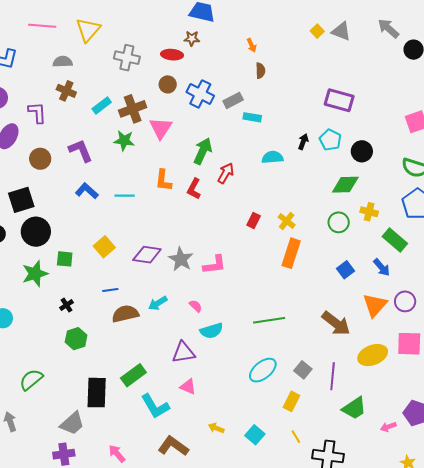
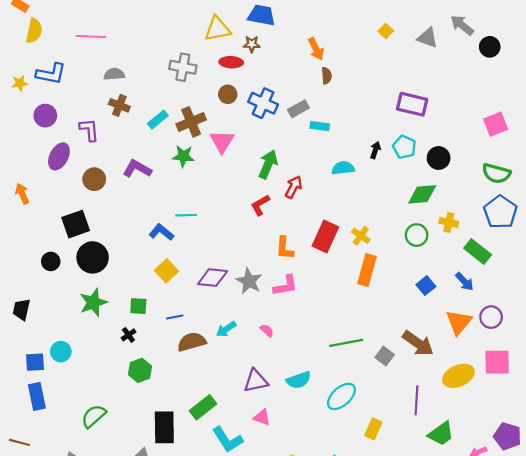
yellow triangle: (88, 30) -> (217, 29), moved, turned 40
gray triangle: (341, 31) -> (428, 38), moved
orange arrow: (252, 45) -> (316, 49), size x1.5
purple L-shape: (81, 151) -> (137, 169), turned -36
orange L-shape: (163, 180) -> (285, 248), moved
red L-shape: (194, 189) -> (260, 205), turned 35
blue L-shape: (87, 191) -> (161, 232), moved
red rectangle: (254, 220) -> (325, 237), size x1.8
green square: (65, 259) -> (138, 306), moved
cyan semicircle: (212, 331) -> (299, 380), moved
gray square: (303, 370) -> (385, 356), moved

